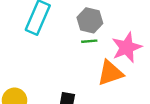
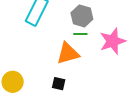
orange triangle: (110, 73) -> (68, 53), moved

